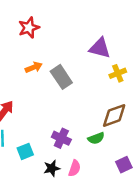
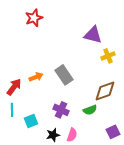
orange arrow: (34, 67) -> (36, 77), moved
gray rectangle: (61, 77) -> (64, 75), moved

